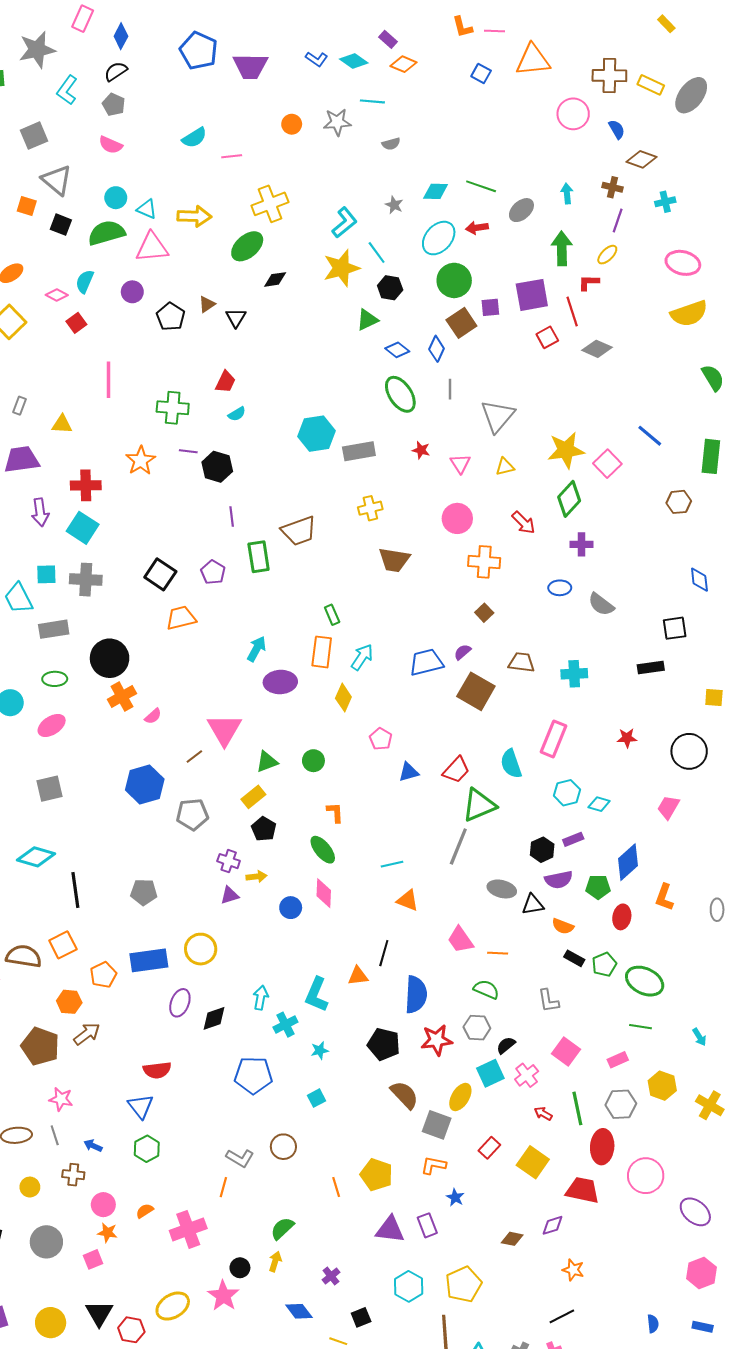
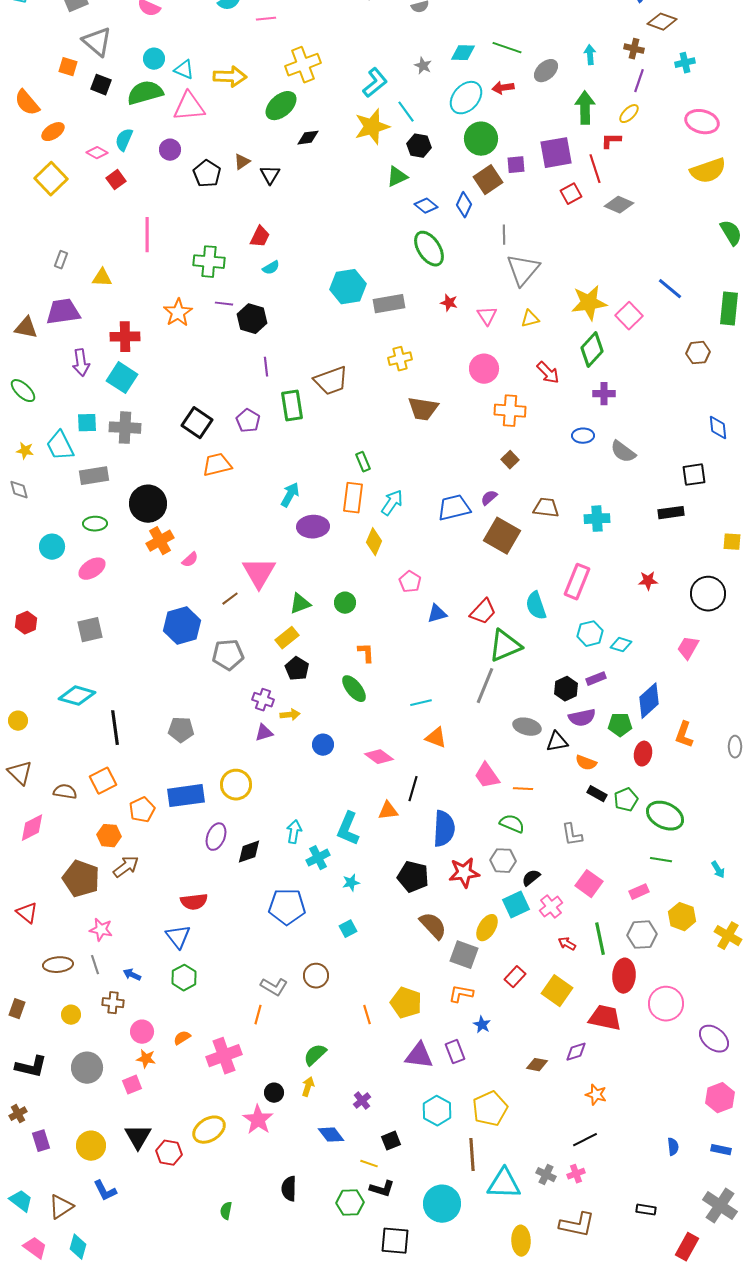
gray line: (450, 389) -> (504, 235), moved
pink diamond: (324, 893) -> (379, 757), moved, turned -56
brown semicircle: (24, 956) -> (65, 792), size x0.7

